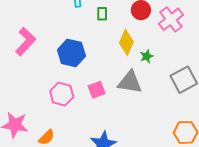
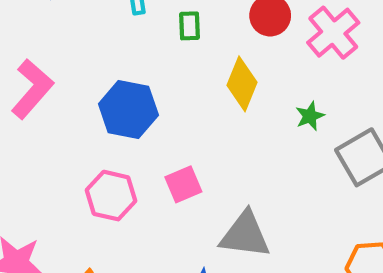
green star: (147, 56) -> (310, 116), moved
gray triangle: (130, 82) -> (245, 235), moved

